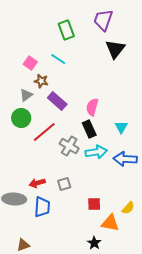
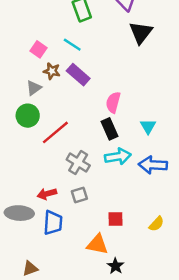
purple rectangle: (57, 101) -> (78, 75), moved
gray cross: (69, 146) -> (78, 163), moved
orange triangle: (110, 223) -> (97, 244), moved

